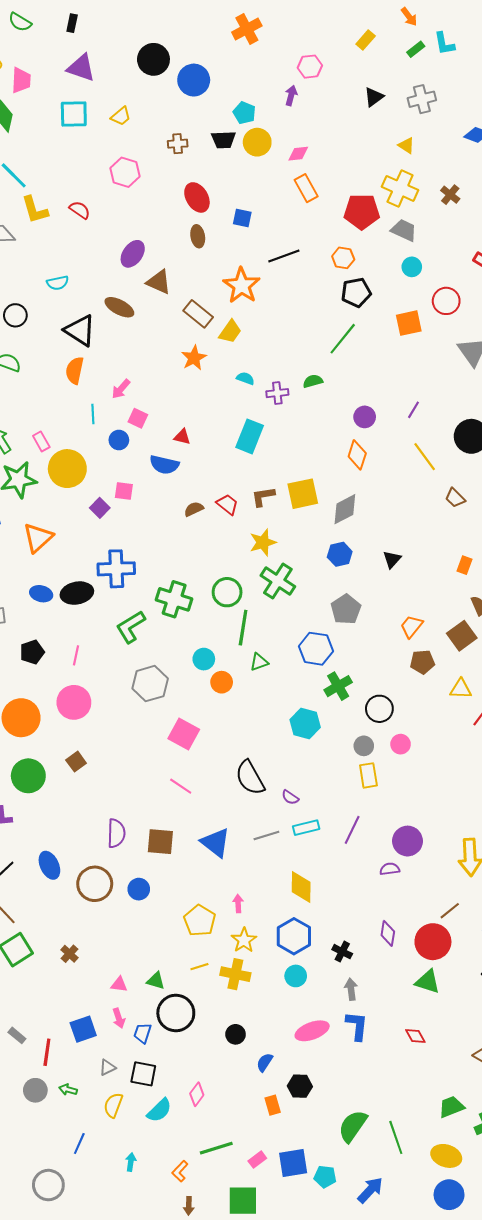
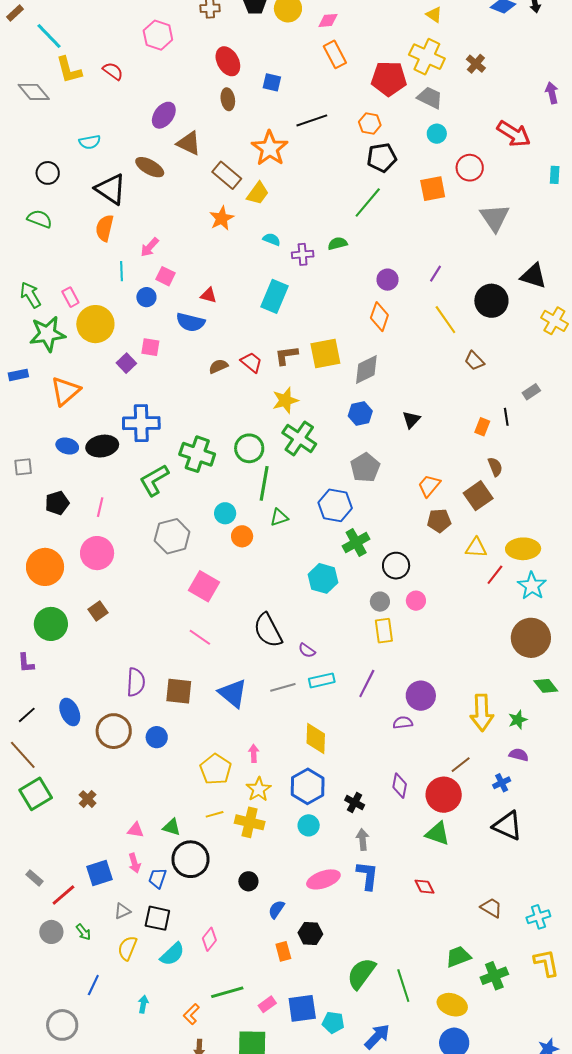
red line: (47, 1052) -> (63, 895), turned 40
green arrow: (68, 1090) -> (83, 932), turned -144

